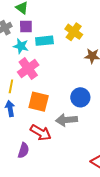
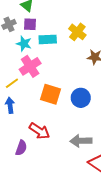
yellow line: (11, 86) -> (12, 83), turned 40
orange square: (39, 102) -> (51, 94), moved
gray arrow: (67, 120) -> (81, 141), moved

